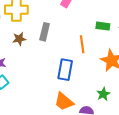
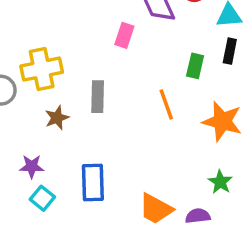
green rectangle: (103, 26) -> (195, 66), turned -72
blue rectangle: (65, 70) -> (93, 182), moved

